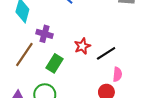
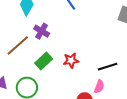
red star: (82, 46) -> (71, 61), moved
black line: (106, 53) -> (108, 67), moved

